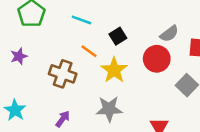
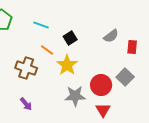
red circle: (157, 59) -> (101, 85), moved
gray star: (109, 109) -> (75, 96), moved
purple arrow: (63, 119) -> (26, 104), turned 104

